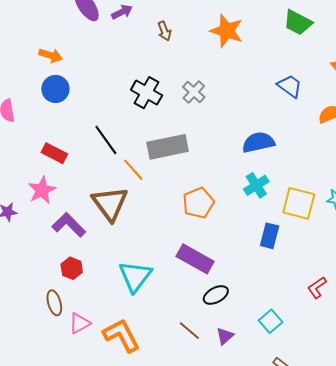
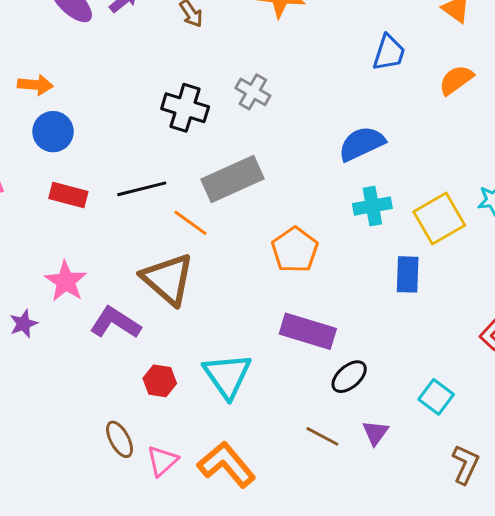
blue trapezoid: (290, 86) -> (389, 53), turned 84
black line: (106, 140) -> (142, 189), turned -56
red rectangle: (54, 153) -> (68, 195), moved
cyan cross: (256, 185) -> (372, 206), turned 35
yellow square: (299, 203) -> (439, 219), turned -32
red hexagon: (72, 268) -> (160, 381), moved

